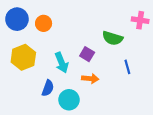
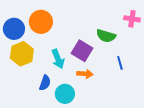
blue circle: (17, 19) -> (14, 29), moved
orange circle: (44, 23) -> (41, 22), size x1.5
purple square: (87, 54) -> (82, 51), size x1.5

